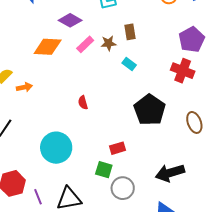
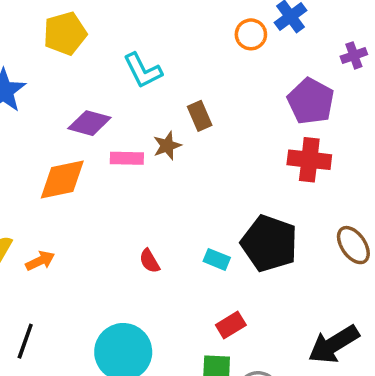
pink rectangle: (85, 44) -> (127, 158), turned 60
cyan rectangle: (129, 64) -> (217, 259), moved

